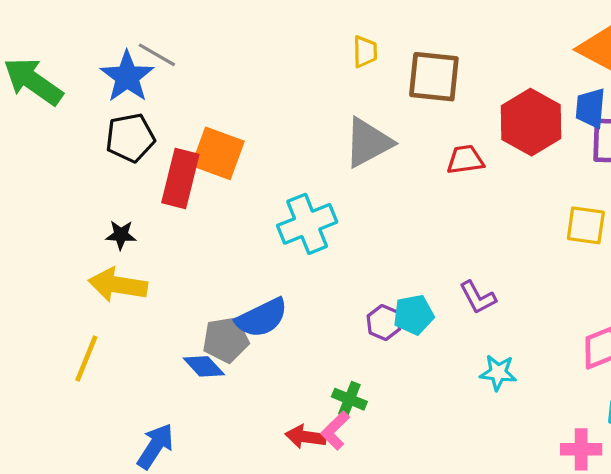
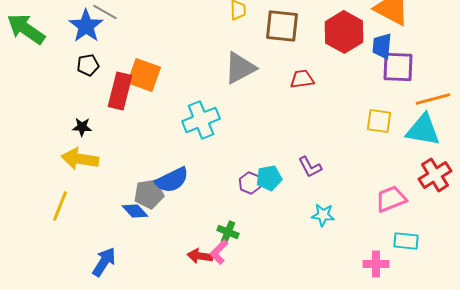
red hexagon: (531, 122) -> (344, 32), moved
black pentagon: (130, 138) -> (88, 65), size x0.7

